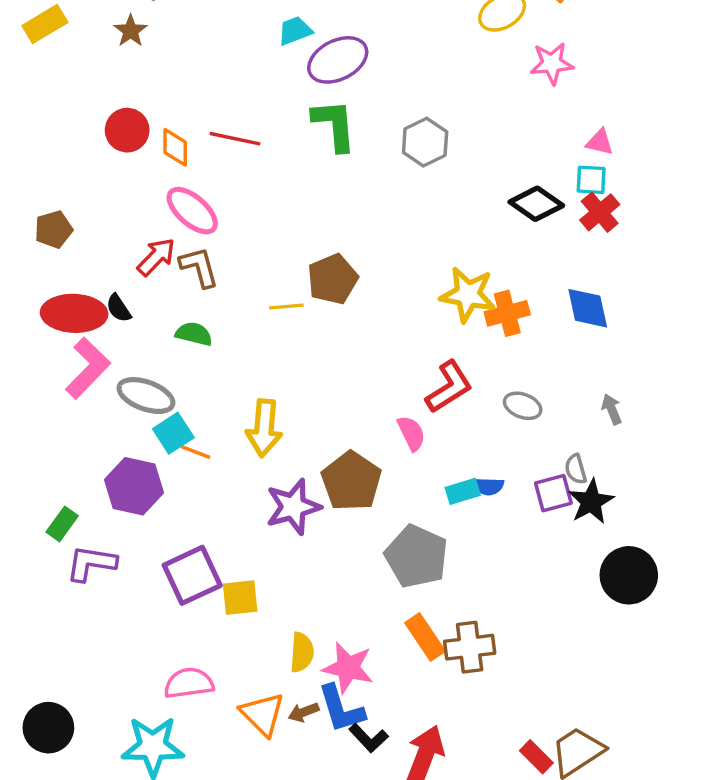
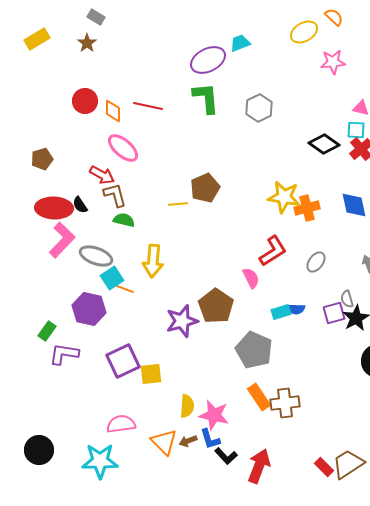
cyan trapezoid: (295, 31) -> (240, 43), moved
red arrow: (156, 257) -> (102, 175), turned 75
brown L-shape: (199, 267) -> (115, 195), moved
gray ellipse: (523, 406) -> (316, 262), turned -75
yellow arrow: (264, 428) -> (153, 261), moved
blue L-shape: (341, 709) -> (210, 439), size x0.7

